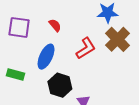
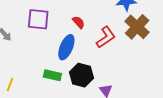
red semicircle: (55, 25) -> (79, 22), moved
green rectangle: (16, 75) -> (52, 75), moved

